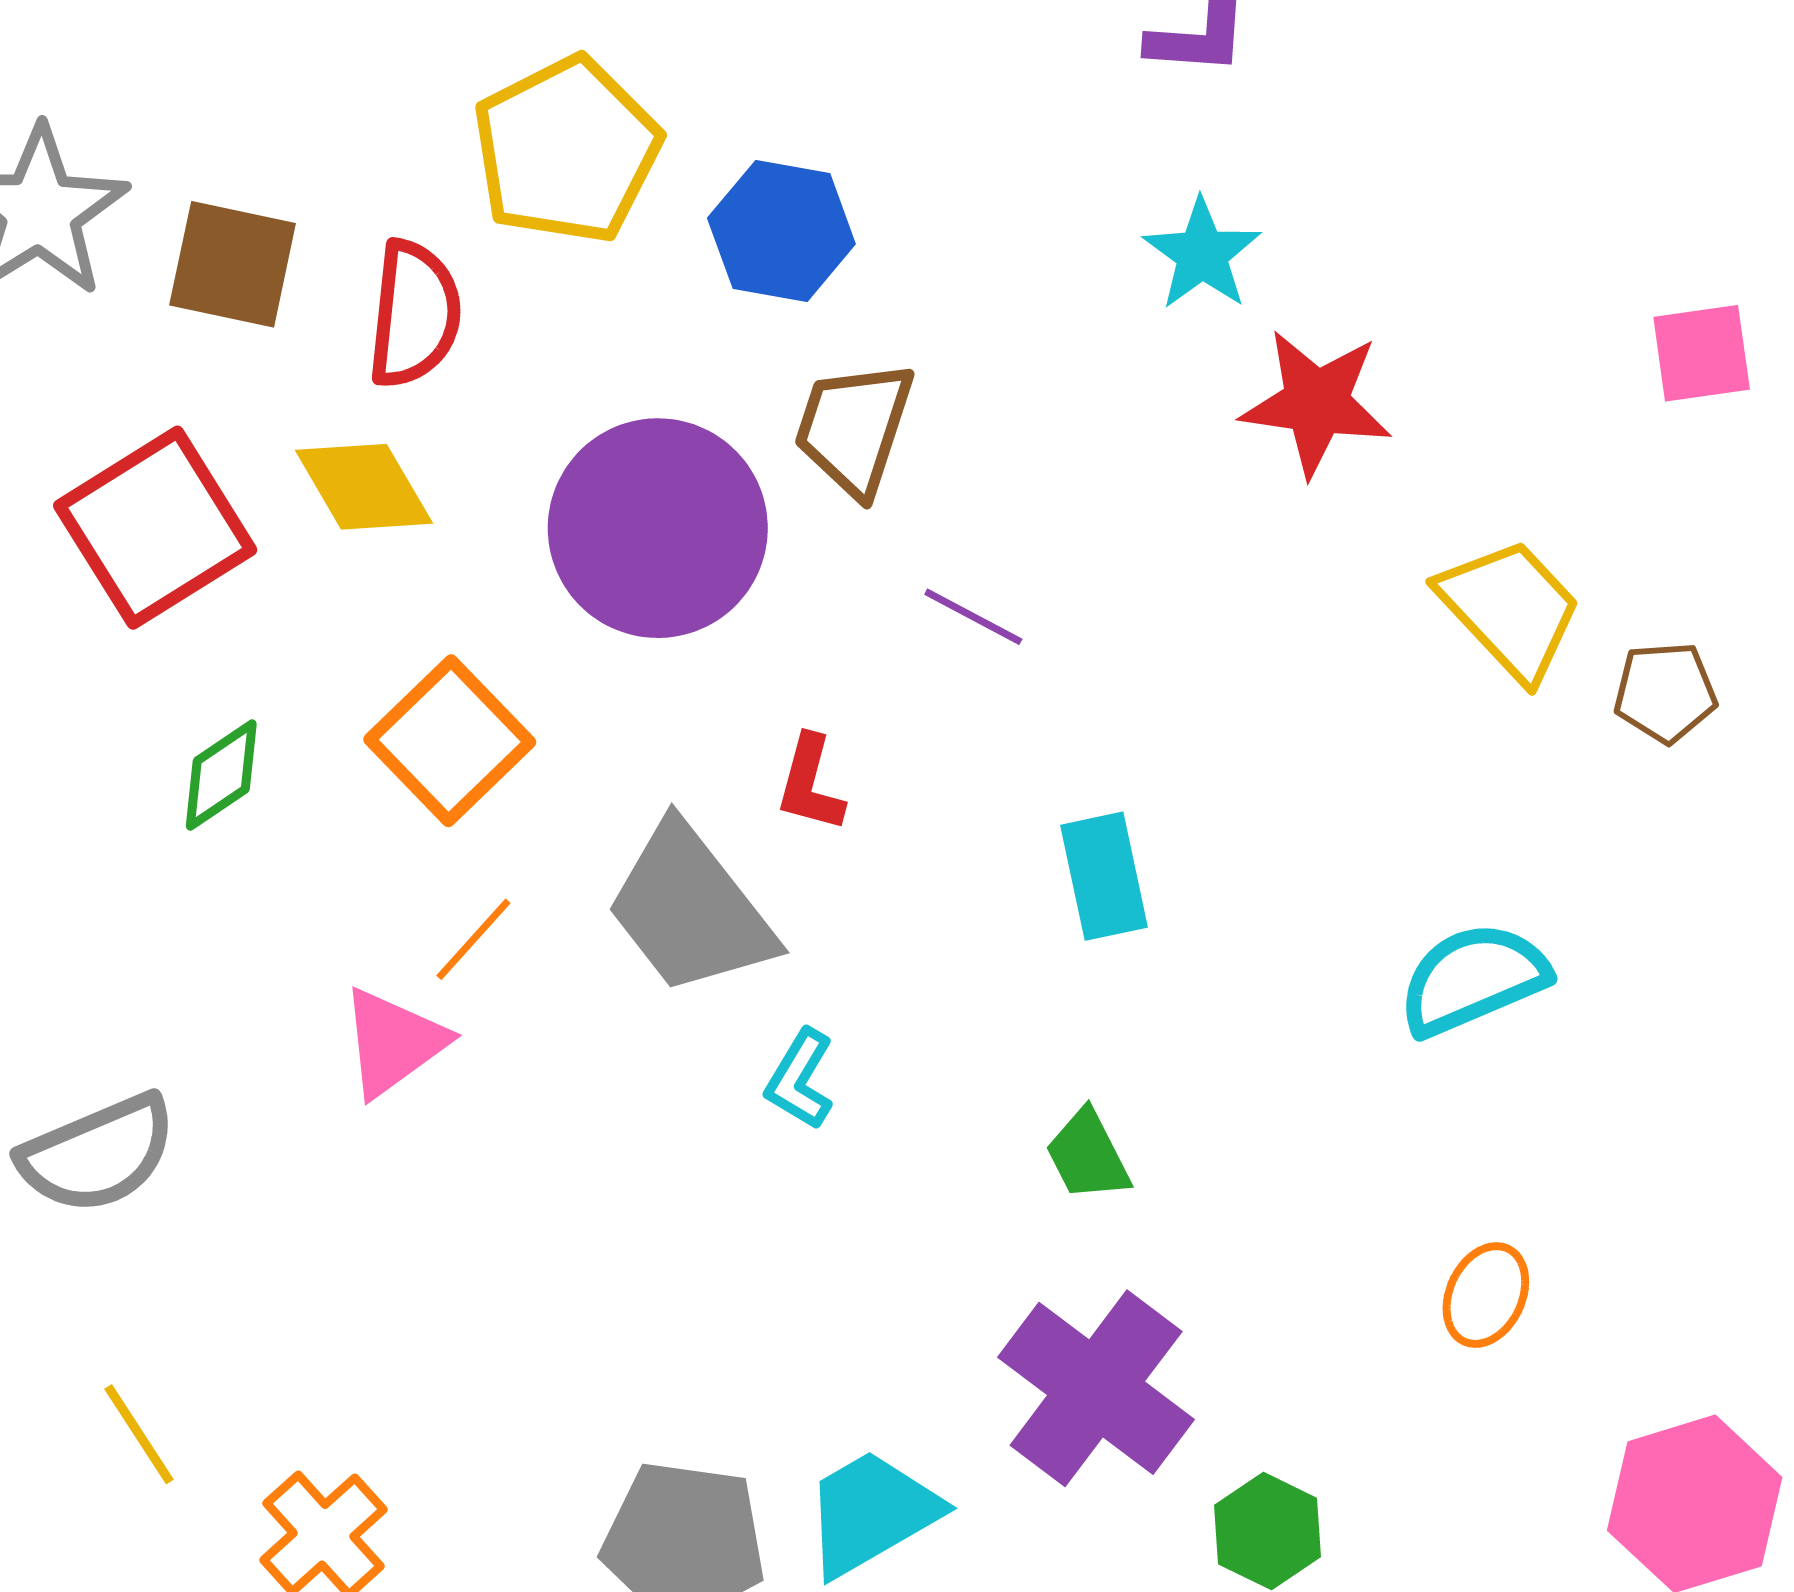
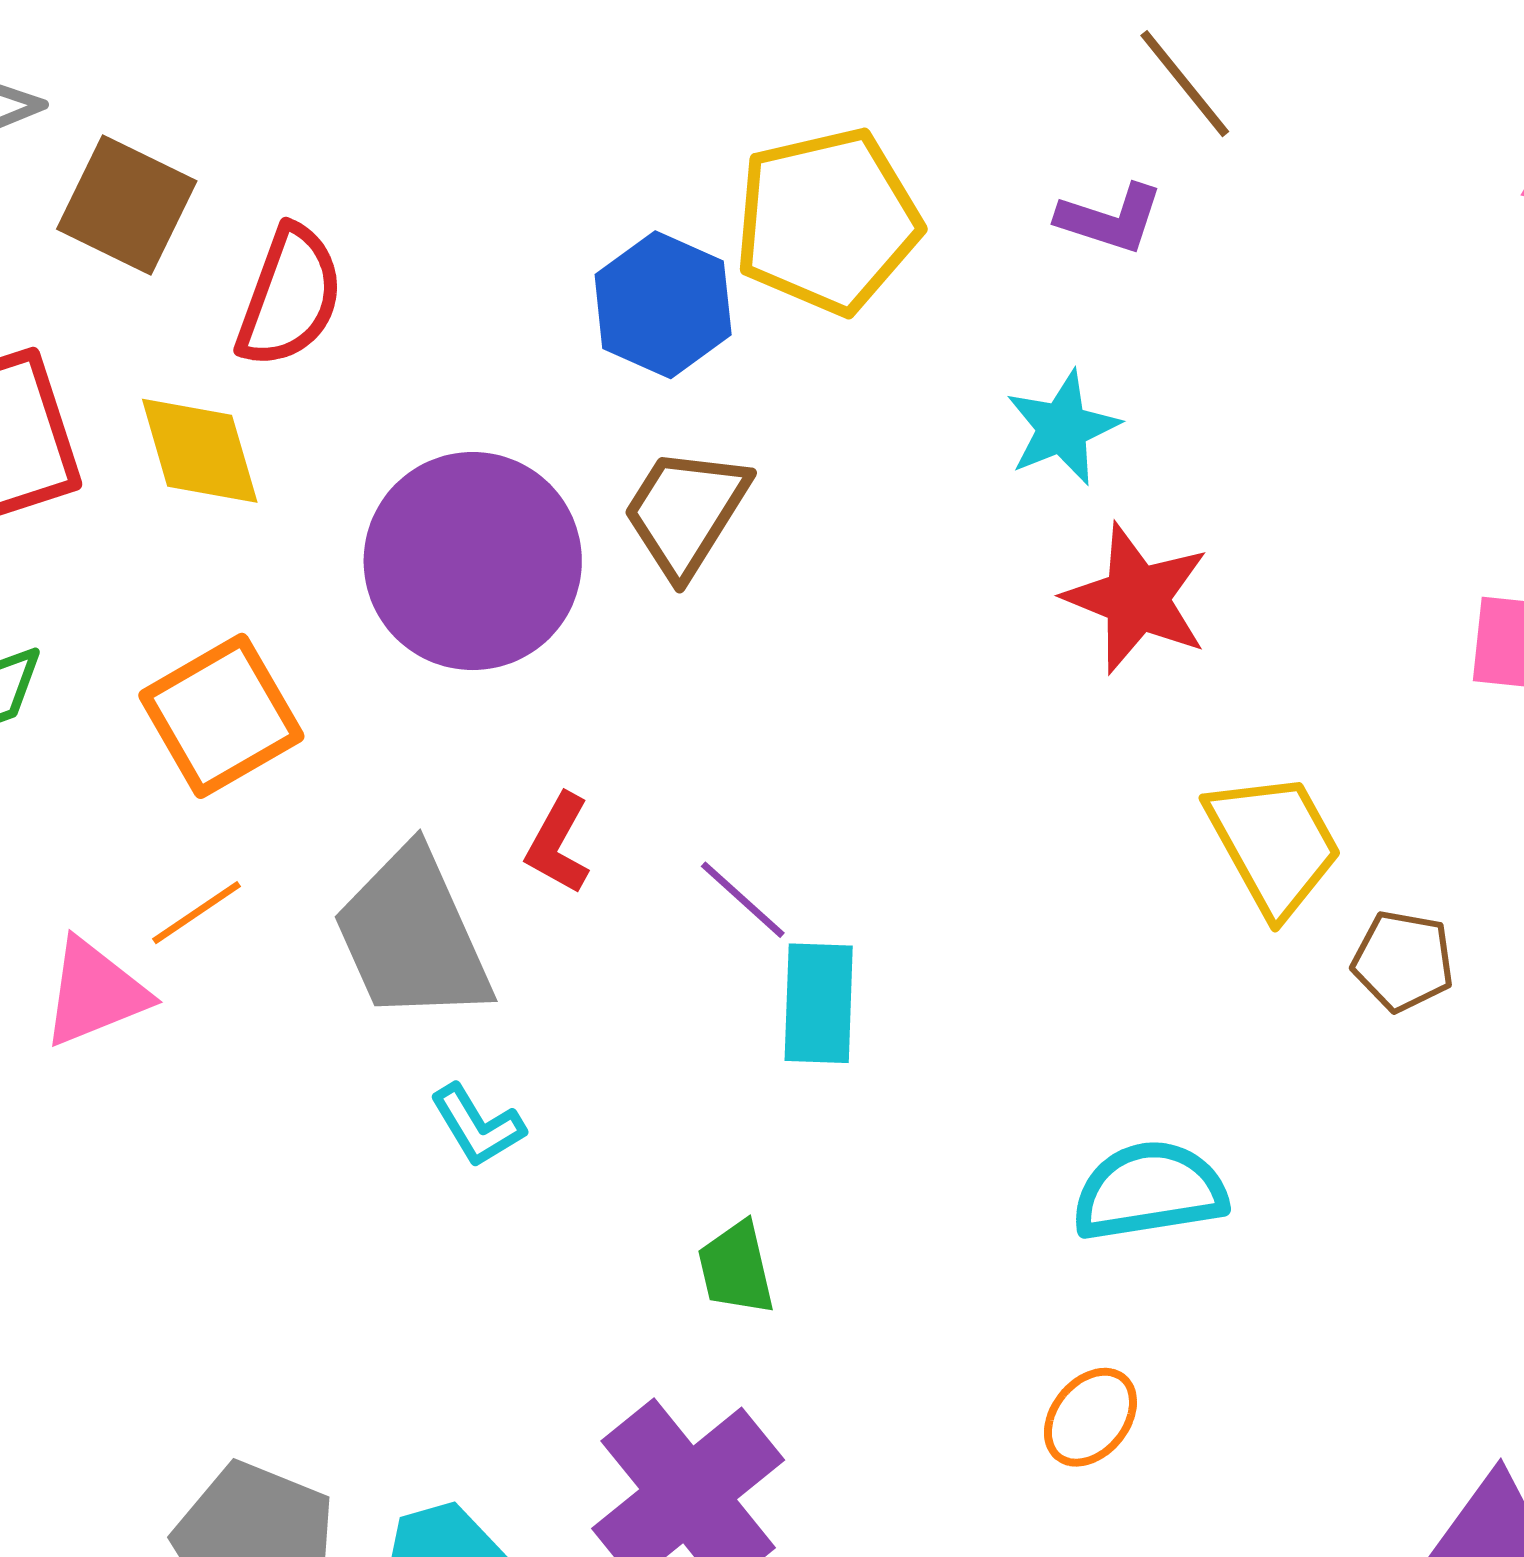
yellow pentagon: (567, 150) -> (827, 221), moved
purple line: (973, 617) -> (743, 900), moved
cyan L-shape: (800, 1079) -> (477, 1126), turned -76
orange ellipse: (1486, 1295) -> (1090, 1417), moved

